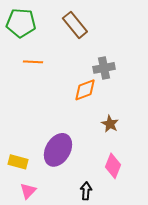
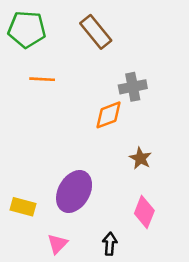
pink triangle: (28, 191) -> (57, 244), moved

